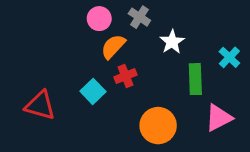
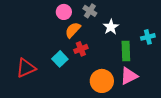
cyan cross: (229, 57) -> (148, 37), turned 32
red triangle: (40, 105) -> (26, 68), turned -40
pink triangle: (219, 118) -> (129, 76), moved

